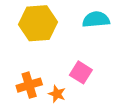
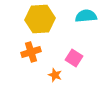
orange cross: (29, 85) -> (31, 52), moved

